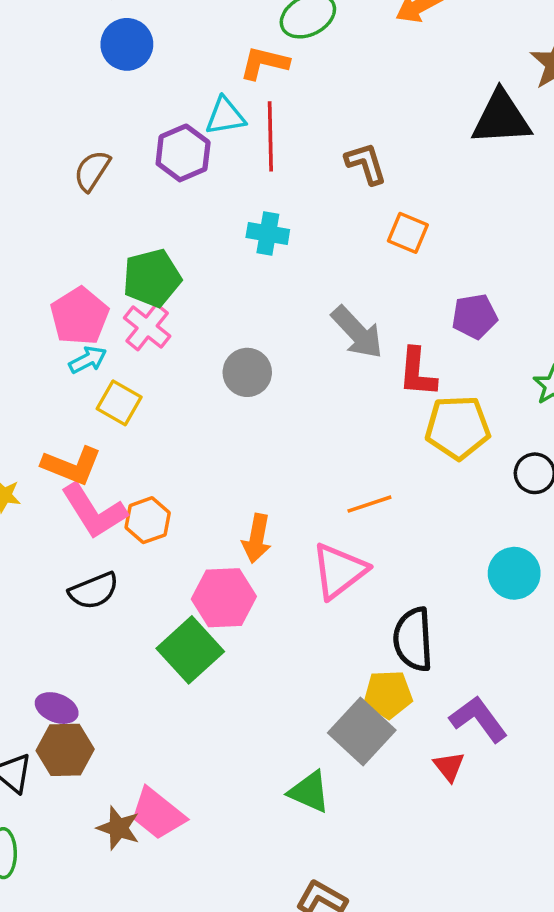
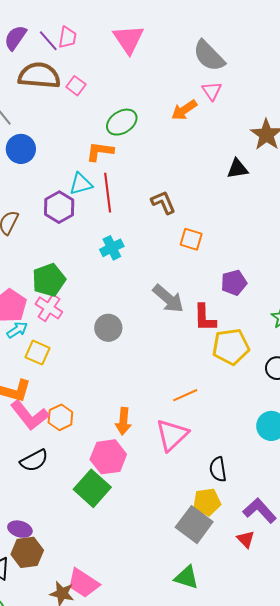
black triangle: (501, 118) -> (237, 169), size x0.6
cyan cross: (268, 233) -> (112, 248), turned -30
black semicircle: (413, 639) -> (218, 469), size x0.7
green triangle: (309, 792) -> (187, 577), moved

